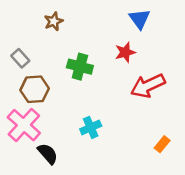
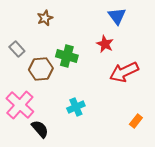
red star: (125, 52) -> (105, 44), turned -30
brown hexagon: (35, 89) -> (41, 69), moved

